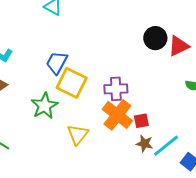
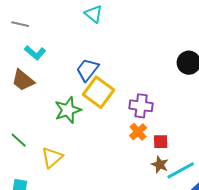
orange cross: (117, 115) -> (138, 132), size x0.6
yellow triangle: (78, 135) -> (52, 157), moved

